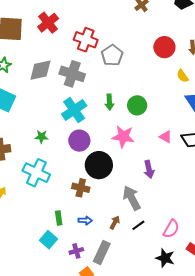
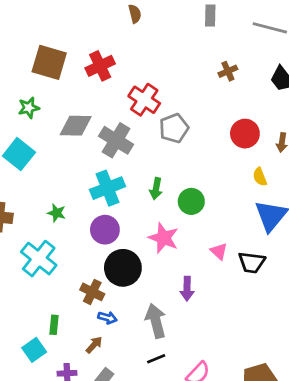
blue arrow: (85, 220) -> (107, 318), moved
brown arrow: (115, 222) -> (94, 345), moved

